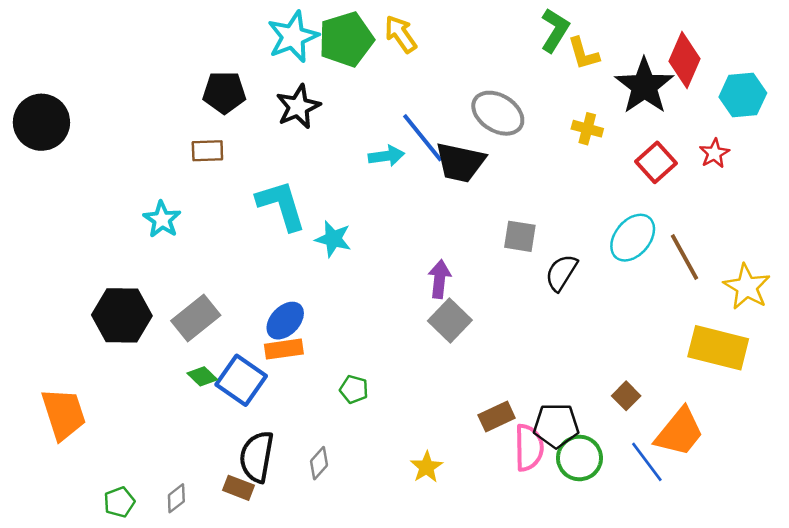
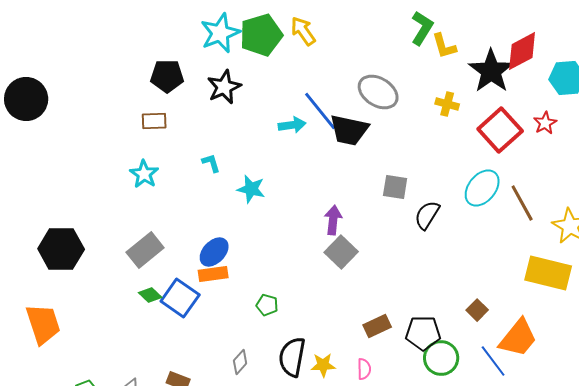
red diamond: (685, 60) -> (522, 51), turned 39
red square: (656, 162) -> (500, 130), size x1.4
cyan L-shape: (281, 205) -> (211, 163), size x0.5
cyan star: (162, 219) -> (144, 174), moved
black hexagon: (122, 315) -> (61, 249), moved
pink semicircle: (529, 448) -> (364, 369), moved, size x0.6
black semicircle: (257, 457) -> (292, 357), moved
yellow star: (427, 467) -> (323, 365), turned 30

